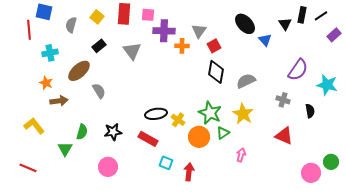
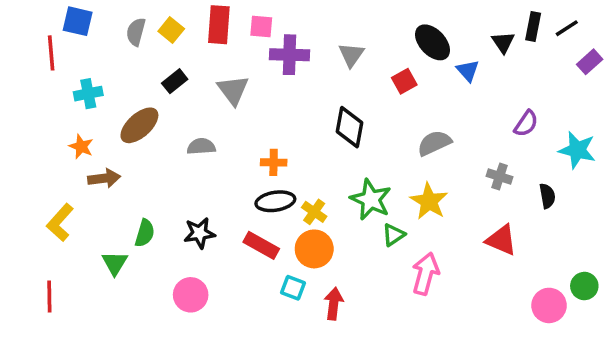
gray semicircle: (71, 25) -> (136, 32), moved
orange cross: (182, 46) -> (274, 162), moved
red square: (214, 46) -> (404, 81), moved
purple semicircle: (298, 70) -> (526, 124), size x0.7
black diamond: (216, 72) -> (350, 127), moved
gray semicircle: (99, 91) -> (201, 147), moved, turned -63
yellow L-shape: (34, 126) -> (60, 222), turned -100
orange circle: (199, 137) -> (314, 249), moved
pink arrow: (241, 155) -> (425, 274), size x1.6
red line: (28, 168) -> (49, 297), turned 66

